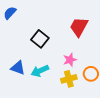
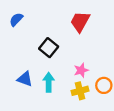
red trapezoid: (79, 27) -> (80, 22), moved
cyan arrow: (40, 71) -> (49, 82), turned 114

